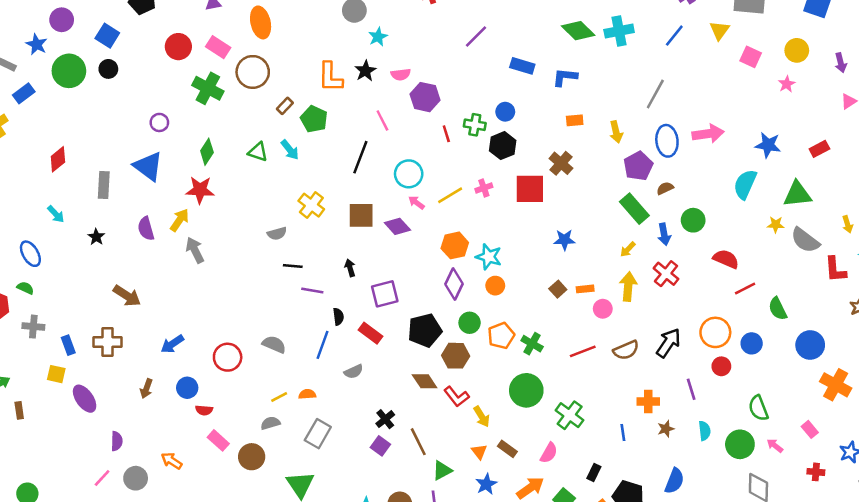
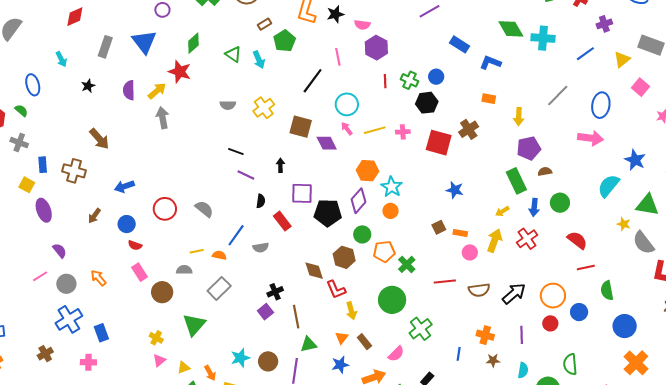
blue ellipse: (667, 141) -> (601, 105), moved
gray semicircle: (277, 234) -> (228, 105), moved
black pentagon: (425, 330) -> (328, 213), moved
blue line: (323, 345) -> (236, 235), moved
purple semicircle: (117, 441) -> (60, 251), turned -56

